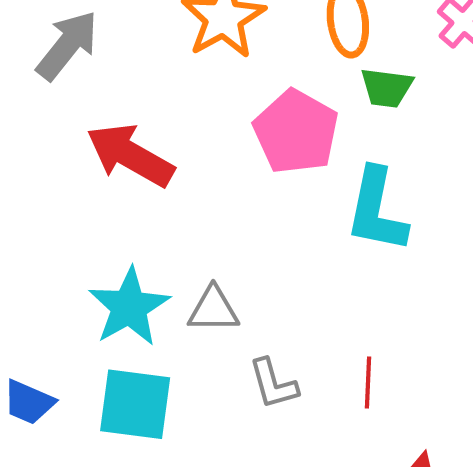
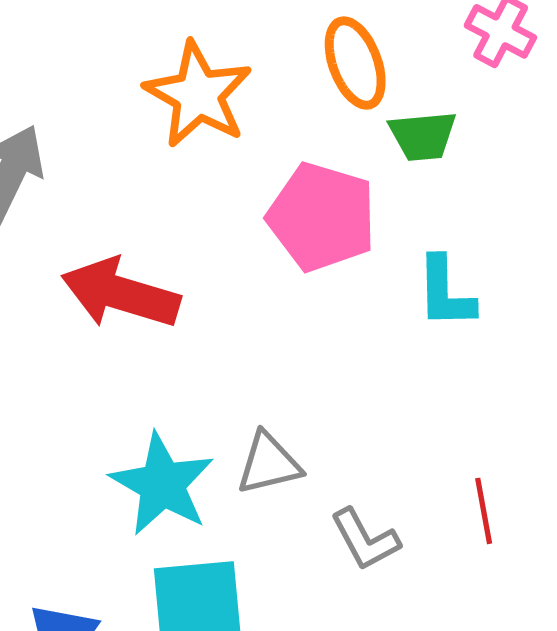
cyan L-shape: (377, 210) -> (445, 293), size x0.7

